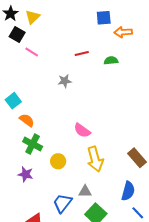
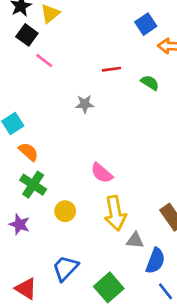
blue square: (104, 18) -> (146, 24), turned -35
green semicircle: (111, 61) -> (150, 83), turned 32
gray triangle: (85, 191) -> (135, 240), moved

